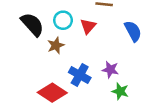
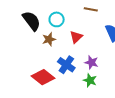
red triangle: (88, 26) -> (76, 37), moved
green star: (120, 91) -> (90, 80), moved

